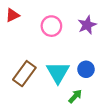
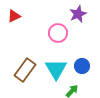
purple star: (87, 25) -> (78, 14), moved
pink circle: (51, 26) -> (58, 33), moved

